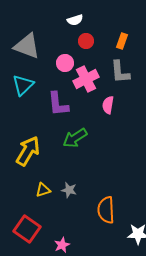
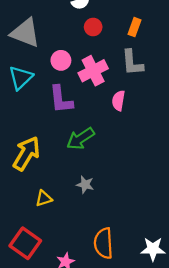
pink circle: (65, 63) -> (61, 60), moved
gray star: (69, 190) -> (85, 185), moved
orange semicircle: (106, 210) -> (103, 243), moved

